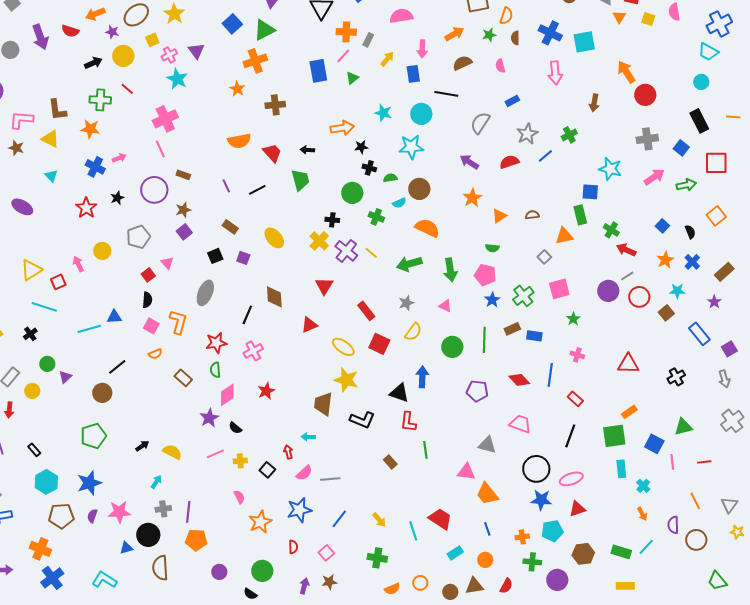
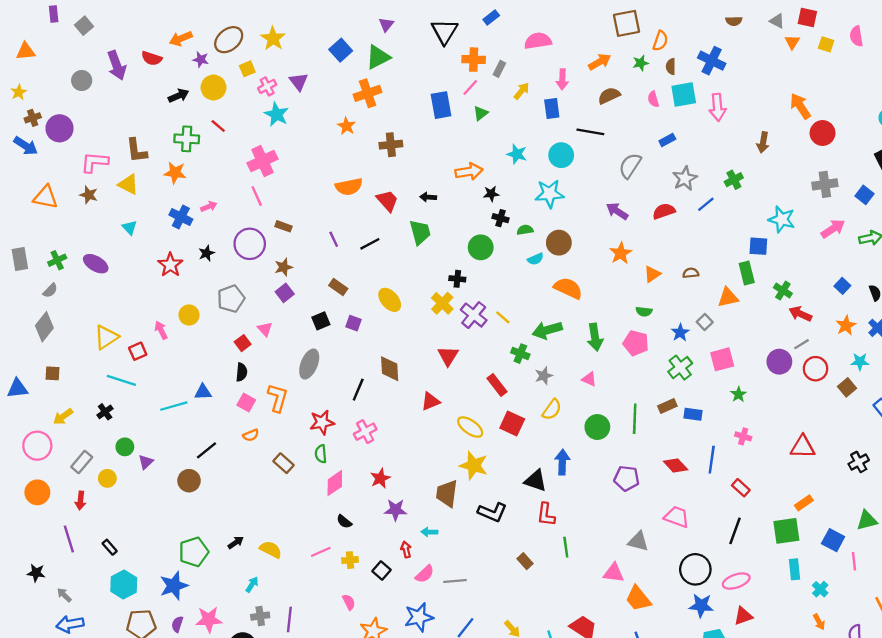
cyan square: (584, 42) -> (684, 95), moved
green cross: (376, 217) -> (520, 354), moved
blue star: (492, 300) -> (680, 333), moved
purple star: (209, 418) -> (396, 510), moved, turned 30
green pentagon: (93, 436) -> (194, 552), moved

